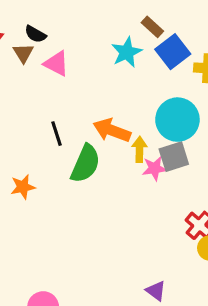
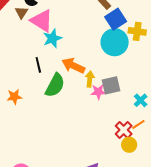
cyan star: (127, 52) -> (52, 38), moved
pink triangle: (56, 64) -> (42, 21), size x1.4
cyan circle: (177, 120) -> (115, 42), moved

